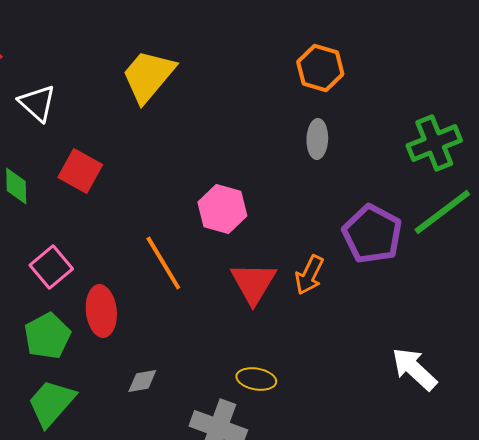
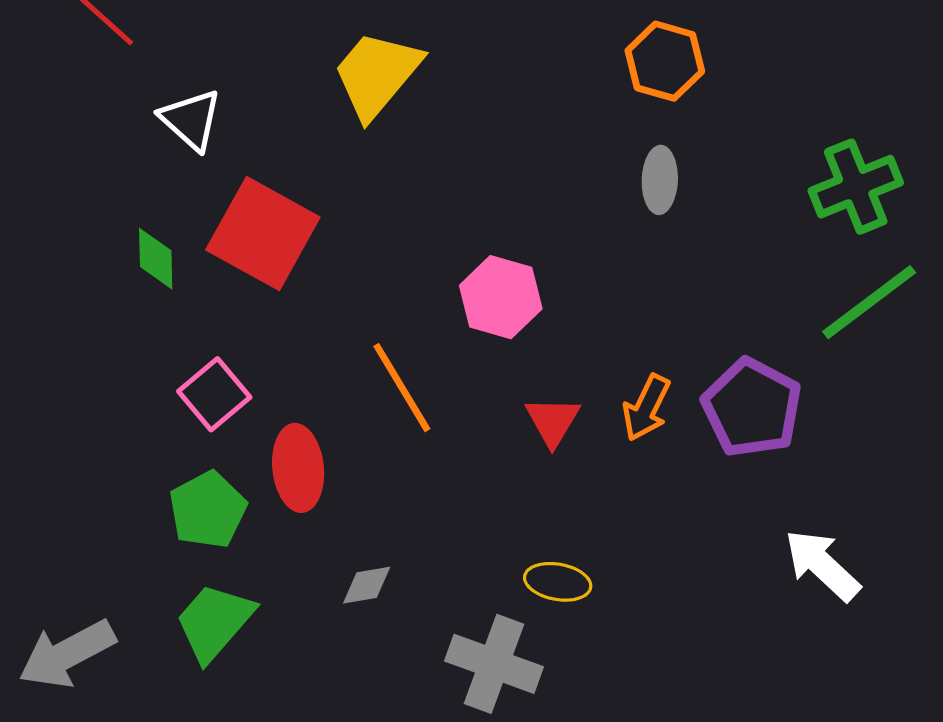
red square: (80, 171) -> (263, 233), size x1.5
purple pentagon: (372, 234) -> (752, 408), moved
red triangle: (253, 283) -> (553, 421), size x0.7

